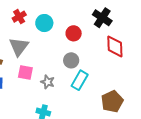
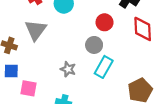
red circle: (74, 33) -> (105, 22), moved
pink square: (25, 72) -> (29, 88), moved

